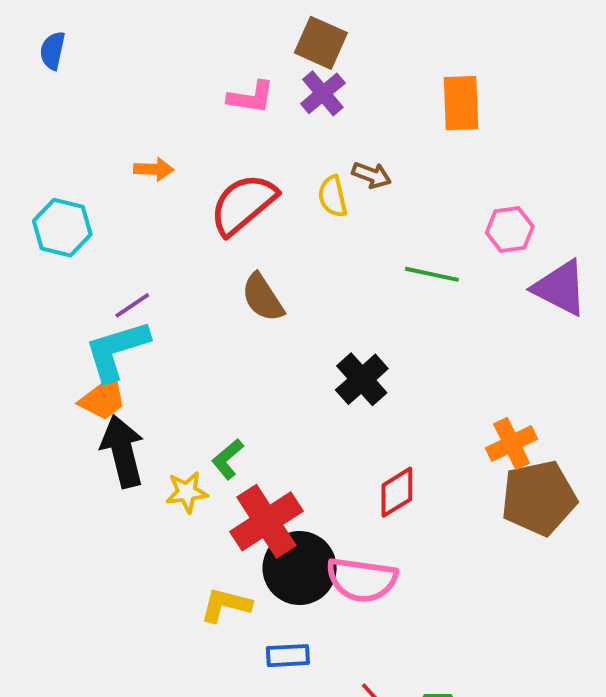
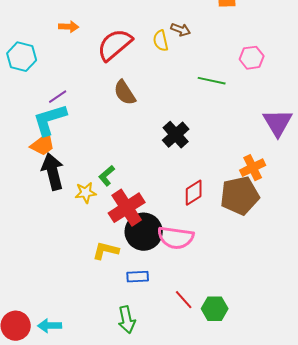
purple triangle: (560, 288) -> (278, 123), moved, turned 32
brown pentagon: (539, 498) -> (240, 196), moved

